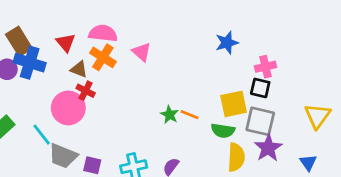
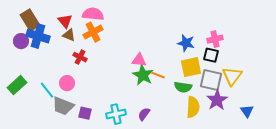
blue star: (227, 43) -> (186, 43), moved, turned 30
pink triangle: (142, 52) -> (139, 60), moved, turned -35
orange cross: (103, 57) -> (93, 32), turned 30
brown triangle: (79, 69) -> (69, 35), moved
pink circle: (68, 108) -> (67, 83), moved, size x0.6
green star: (170, 115) -> (143, 75), size x1.5
yellow triangle: (318, 116) -> (232, 76), moved

